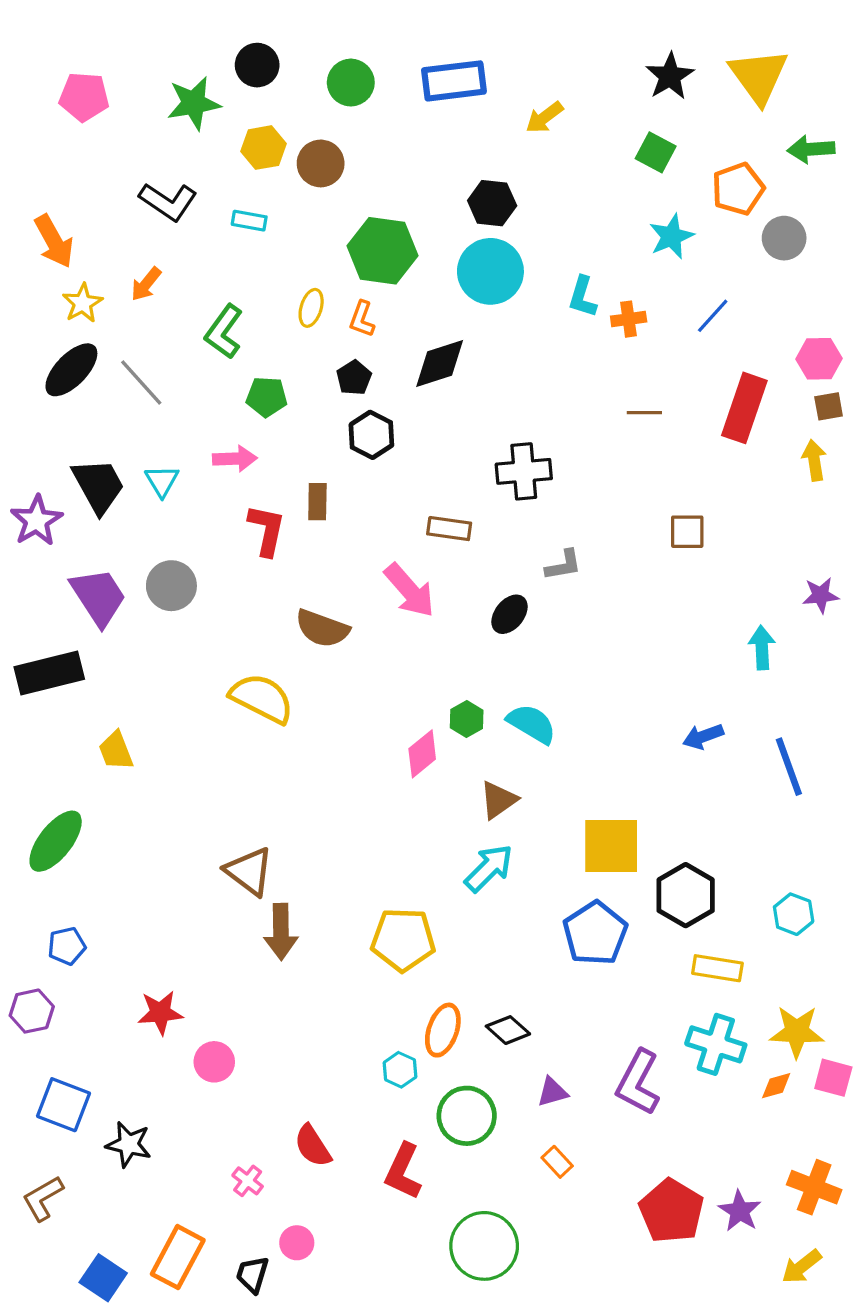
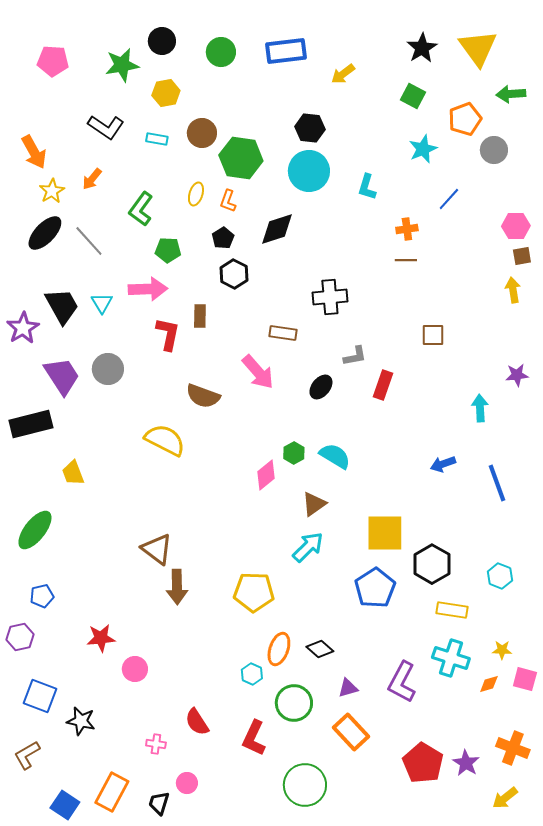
brown circle: (321, 163) -> (202, 133), moved
orange cross: (629, 319) -> (407, 229), moved
red rectangle: (744, 408) -> (383, 385), moved, size x0.7
pink arrow: (235, 459) -> (148, 289), size x1.4
yellow star: (797, 1032) -> (502, 650), size x0.6
orange rectangle: (557, 1162) -> (351, 732), size x1.8
pink cross: (248, 1181) -> (156, 744), turned -30

